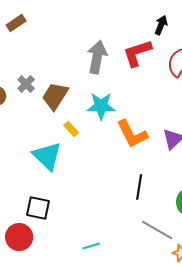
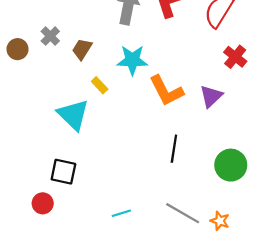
brown trapezoid: (55, 96) -> (82, 49), size x0.7
gray line: (157, 230) -> (183, 213), moved
red circle: (19, 237) -> (43, 203), size x0.7

